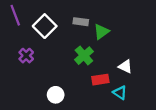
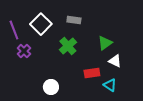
purple line: (15, 15) -> (14, 30), moved
green triangle: (101, 32) -> (105, 43), moved
green cross: (84, 56) -> (68, 46), moved

